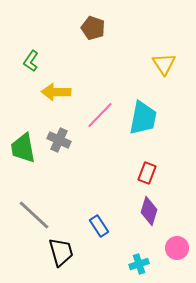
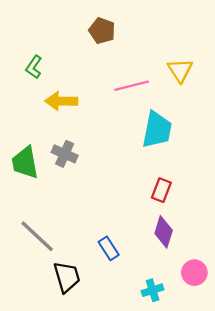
pink line: (100, 115) -> (132, 86), moved, turned 32

